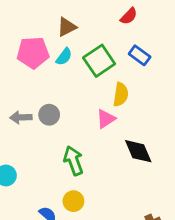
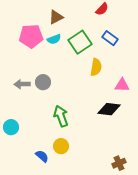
cyan semicircle: (64, 57) -> (54, 39), turned 32
pink triangle: (106, 119) -> (122, 85), moved, turned 35
black diamond: (138, 151) -> (109, 109), turned -60

